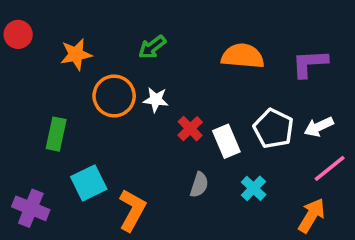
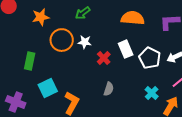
white rectangle: (226, 141) -> (126, 49), moved
cyan cross: (254, 188) -> (152, 93), moved

